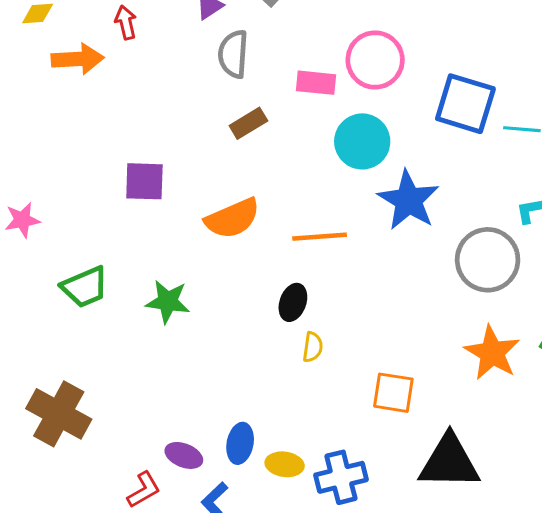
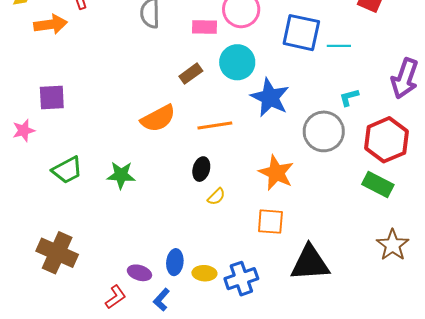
brown rectangle: (248, 123) -> (191, 74), moved
purple square: (144, 181) -> (52, 97), moved
yellow semicircle: (313, 347) -> (216, 197), turned 42
orange star: (492, 353) -> (276, 173), moved

